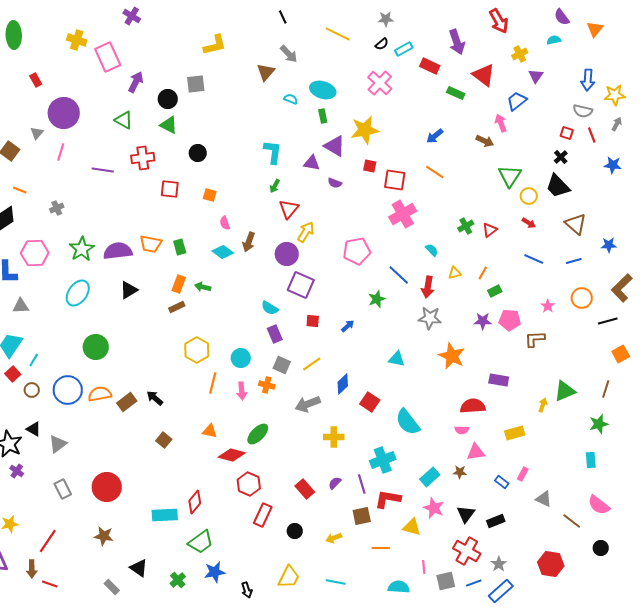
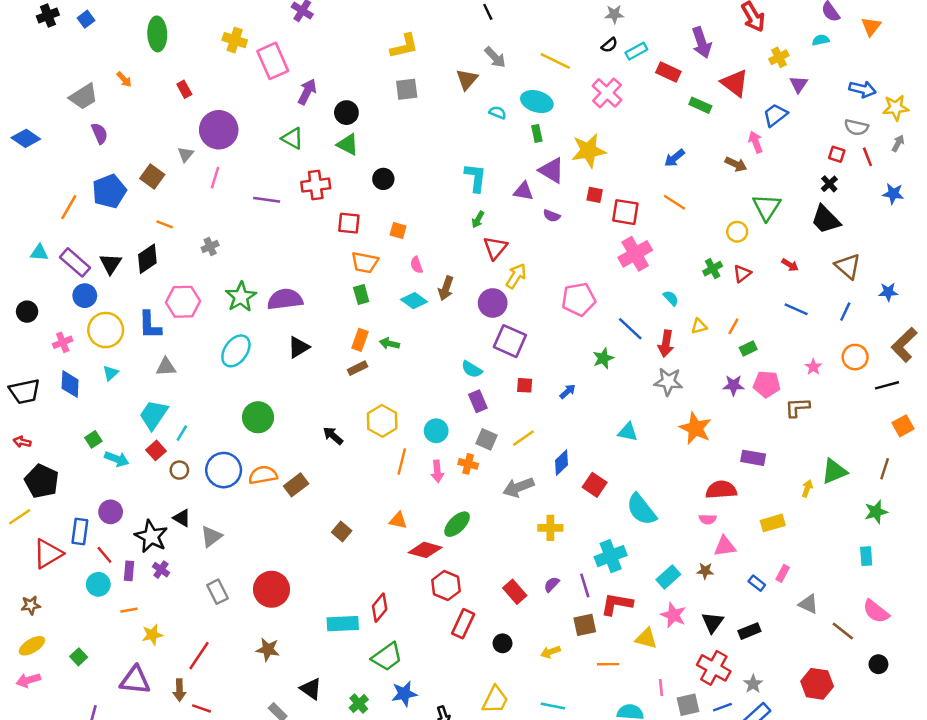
yellow line: (338, 34) -> (555, 61), moved
blue arrow: (588, 80) -> (862, 89), turned -80
gray square: (196, 84) -> (407, 89), moved
yellow circle: (529, 196) -> (737, 232), moved
orange trapezoid: (151, 244) -> (365, 262), moved
blue line: (574, 261) -> (845, 312), turned -49
black arrow: (155, 398) -> (333, 436), moved

